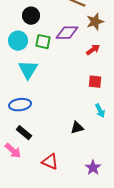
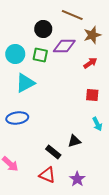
black circle: (31, 16) -> (43, 29), moved
cyan triangle: (28, 70) -> (25, 83), turned 30
black rectangle: (24, 133) -> (53, 152), moved
purple star: (93, 168) -> (77, 179), moved

